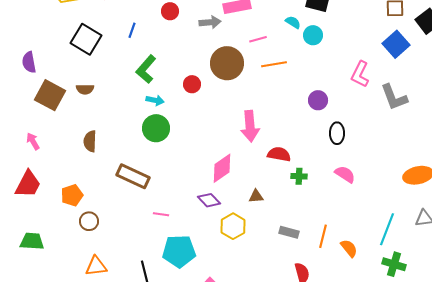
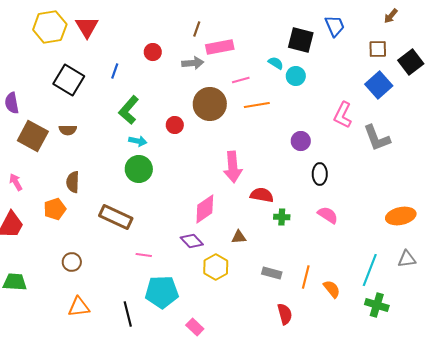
orange pentagon: (72, 195) -> (55, 209), moved

